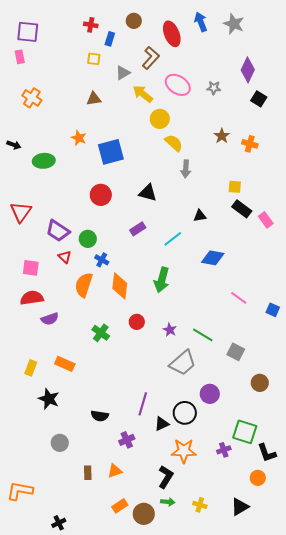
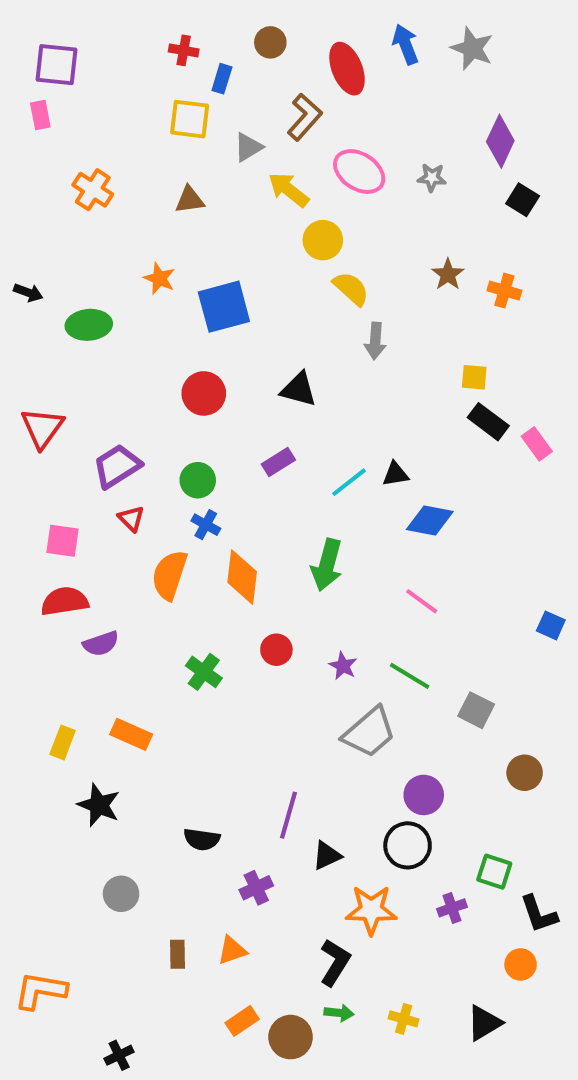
yellow square: (94, 59) -> (190, 119), size x1.5
orange cross: (32, 98) -> (93, 190), moved
black triangle: (200, 216) -> (395, 474), moved
purple trapezoid: (58, 231) -> (117, 466), turned 115
green circle: (88, 239) -> (198, 480), moved
pink line: (239, 298) -> (422, 601), moved
black circle: (185, 413) -> (408, 845), moved
green square: (245, 432) -> (494, 872), size x0.7

